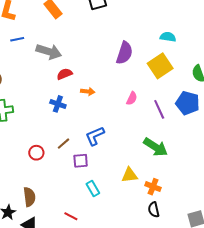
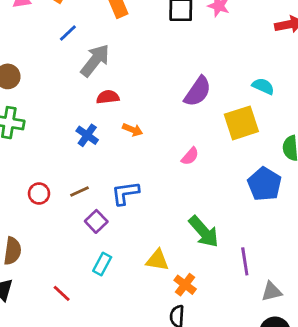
blue line: (17, 39) -> (68, 33), moved, turned -48
gray arrow: (49, 52) -> (95, 60), turned -85
purple line: (159, 109) -> (245, 261), moved
purple square: (81, 161) -> (96, 221), turned 35
cyan rectangle: (93, 188) -> (102, 264), turned 42

